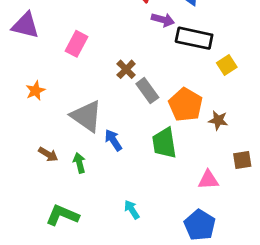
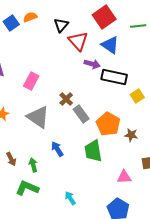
gray triangle: (86, 116) -> (38, 117), moved
brown arrow: (48, 154) -> (11, 159), turned 32
green L-shape: (62, 215) -> (27, 188), moved

